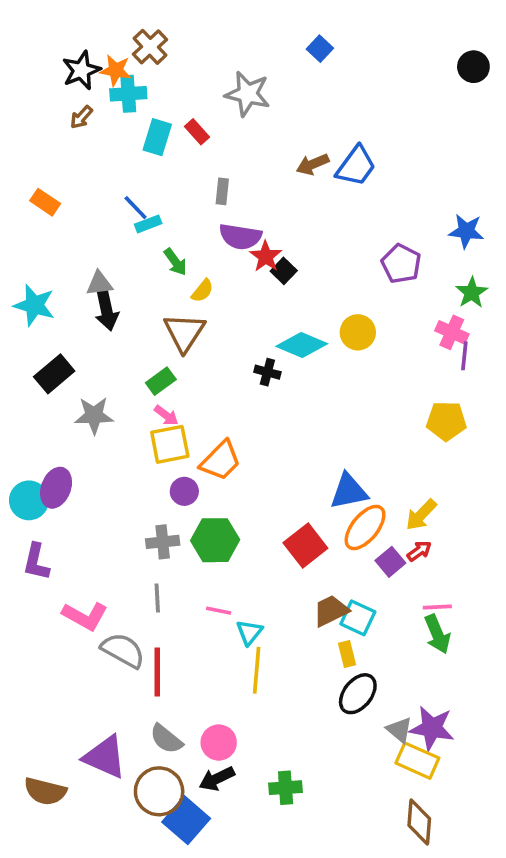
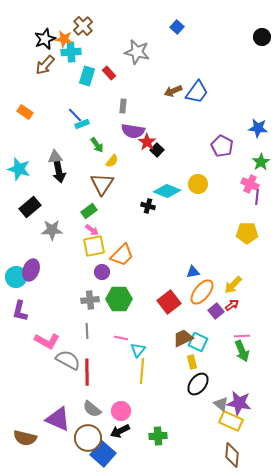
brown arrow: (81, 117) -> (45, 65), size x1.5
blue triangle: (349, 491) -> (193, 272), size x0.6

